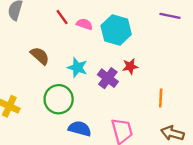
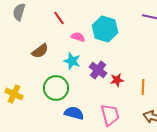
pink semicircle: (84, 24) -> (78, 37), moved
brown semicircle: (40, 56) -> (40, 51), turned 102
red star: (130, 66) -> (117, 80), moved

